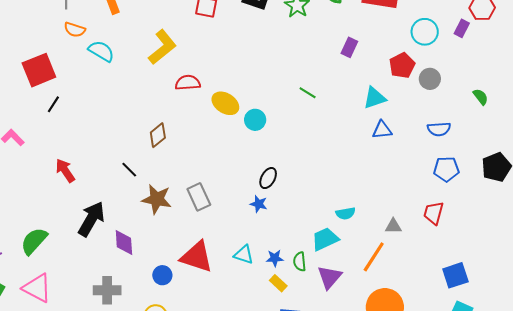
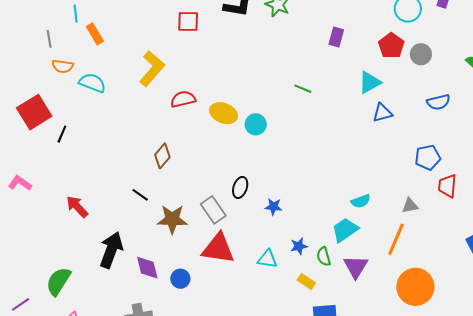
black line: (53, 104) -> (62, 134), moved
blue pentagon: (446, 169) -> (428, 157), moved
black ellipse: (268, 178) -> (240, 187), moved
red triangle: (197, 257) -> (218, 249), moved
blue star: (275, 258) -> (299, 246), moved
blue circle: (162, 275) -> (180, 279), moved

